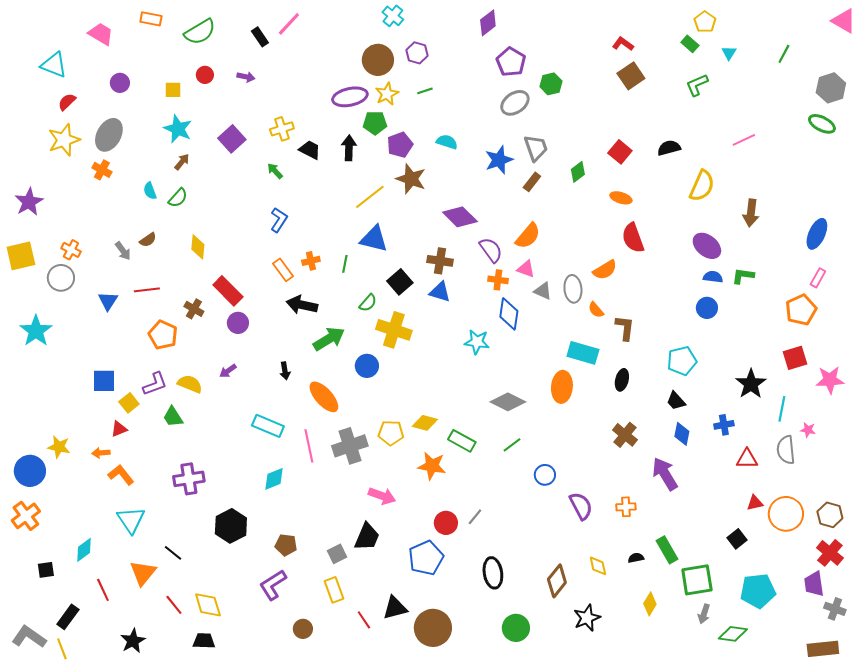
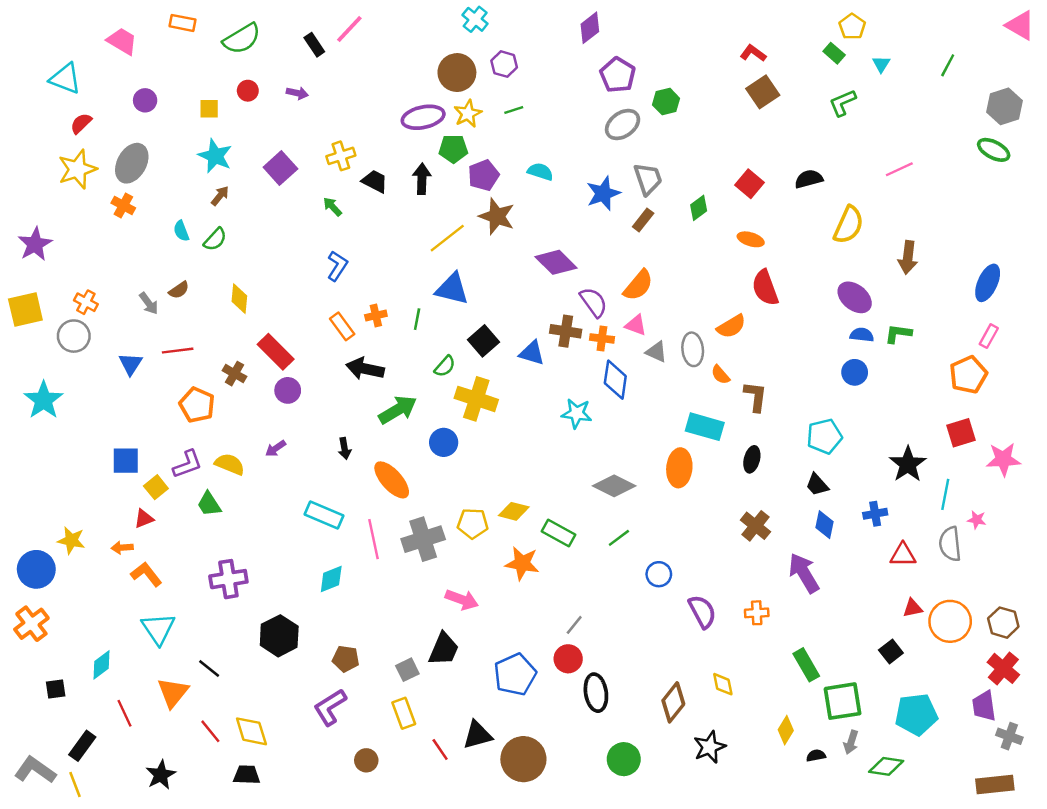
brown cross: (440, 261) -> (566, 331), moved
red circle: (446, 523) -> (568, 659), moved
black semicircle: (636, 558) -> (816, 755), moved

